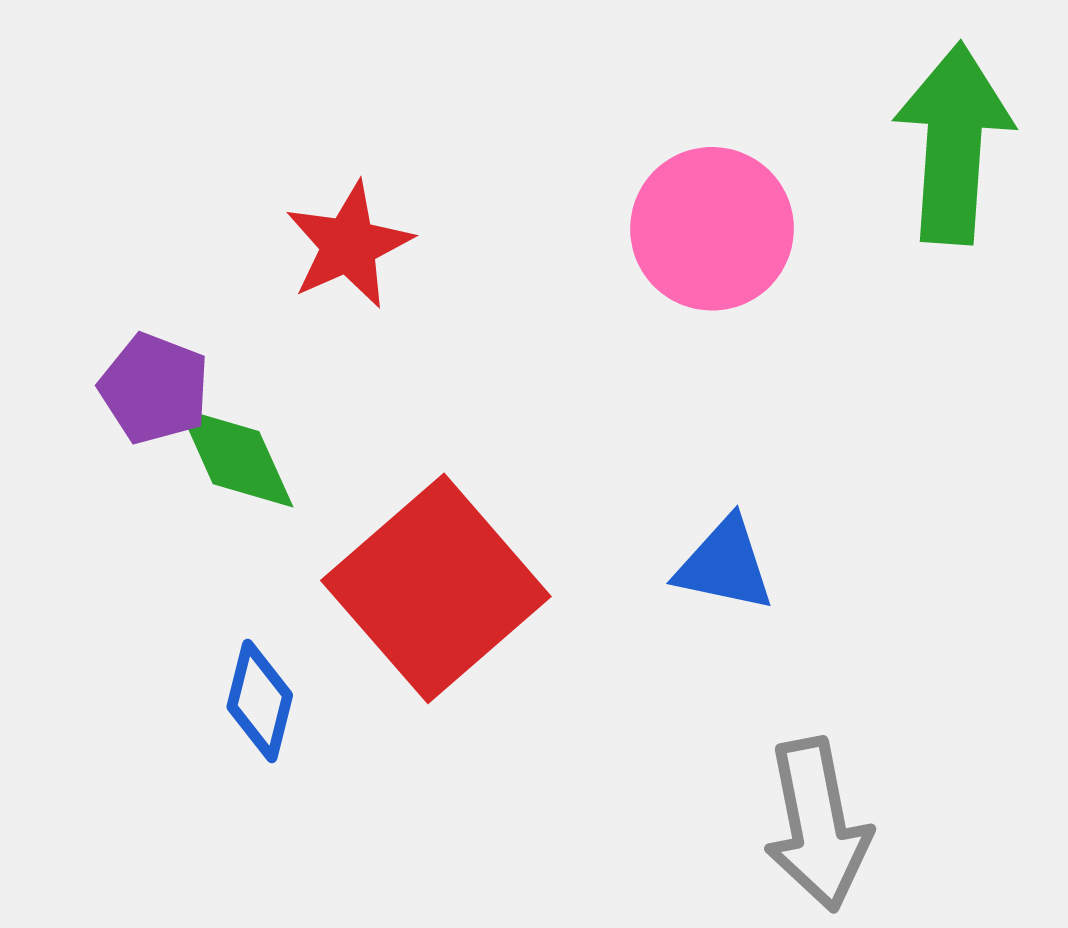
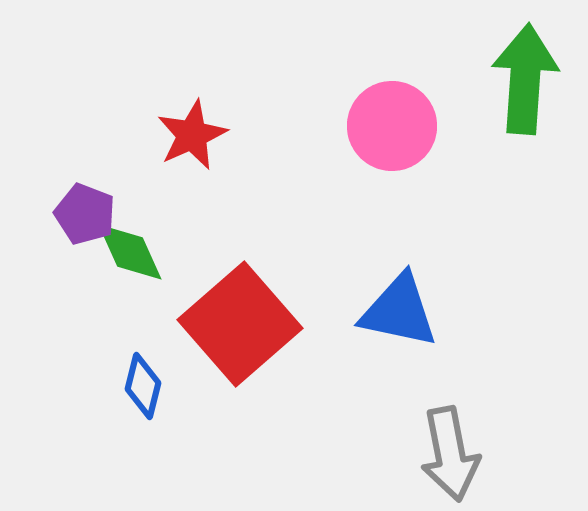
blue triangle: (725, 565) -> (399, 311), size x1.4

